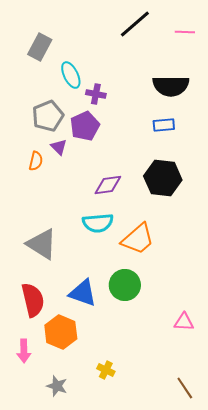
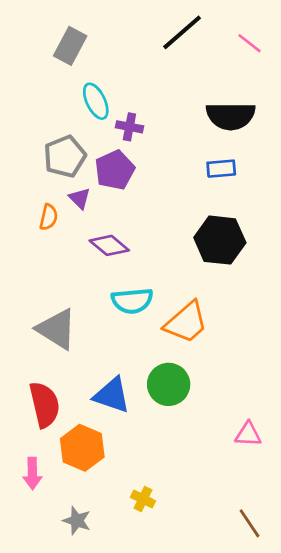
pink line: (185, 32) -> (250, 43), turned 36
gray rectangle: (40, 47) -> (70, 46), moved
purple diamond: (108, 185) -> (109, 245), moved, turned 48

